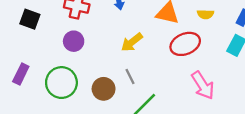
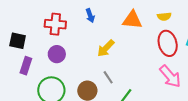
red ellipse: (185, 44) -> (168, 43), moved, turned -75
purple rectangle: (21, 74) -> (26, 66), moved

